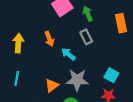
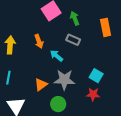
gray rectangle: (86, 37) -> (73, 40), turned -40

